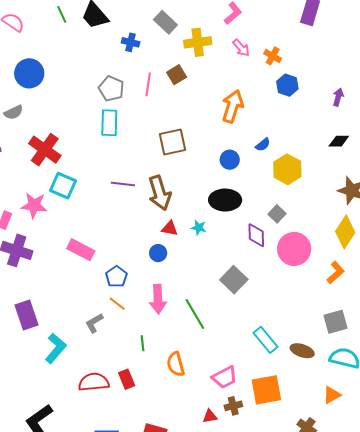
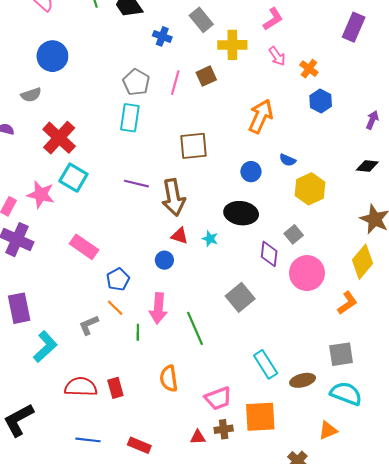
blue semicircle: (263, 145) -> (288, 160), turned 56
green line: (142, 343) -> (138, 332), moved
brown ellipse: (302, 351) -> (303, 380), turned -40

